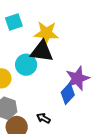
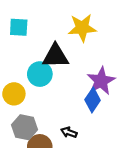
cyan square: (14, 22) -> (19, 27), turned 30
yellow star: (46, 33) -> (82, 28), moved

